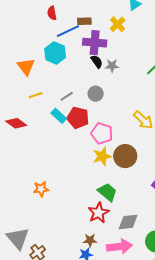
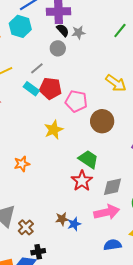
gray circle: (96, 94) -> (58, 48), moved
yellow star: (102, 156) -> (54, 130), moved
brown star: (90, 240) -> (62, 219), moved

